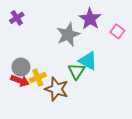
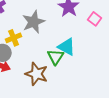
gray star: (68, 35) -> (34, 22), moved
yellow cross: (38, 78) -> (14, 38), moved

